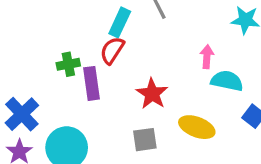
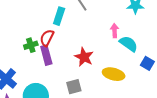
red semicircle: (112, 50) -> (47, 38), moved
cyan semicircle: (227, 81) -> (129, 44), turned 30
gray square: (145, 140) -> (74, 87), moved

